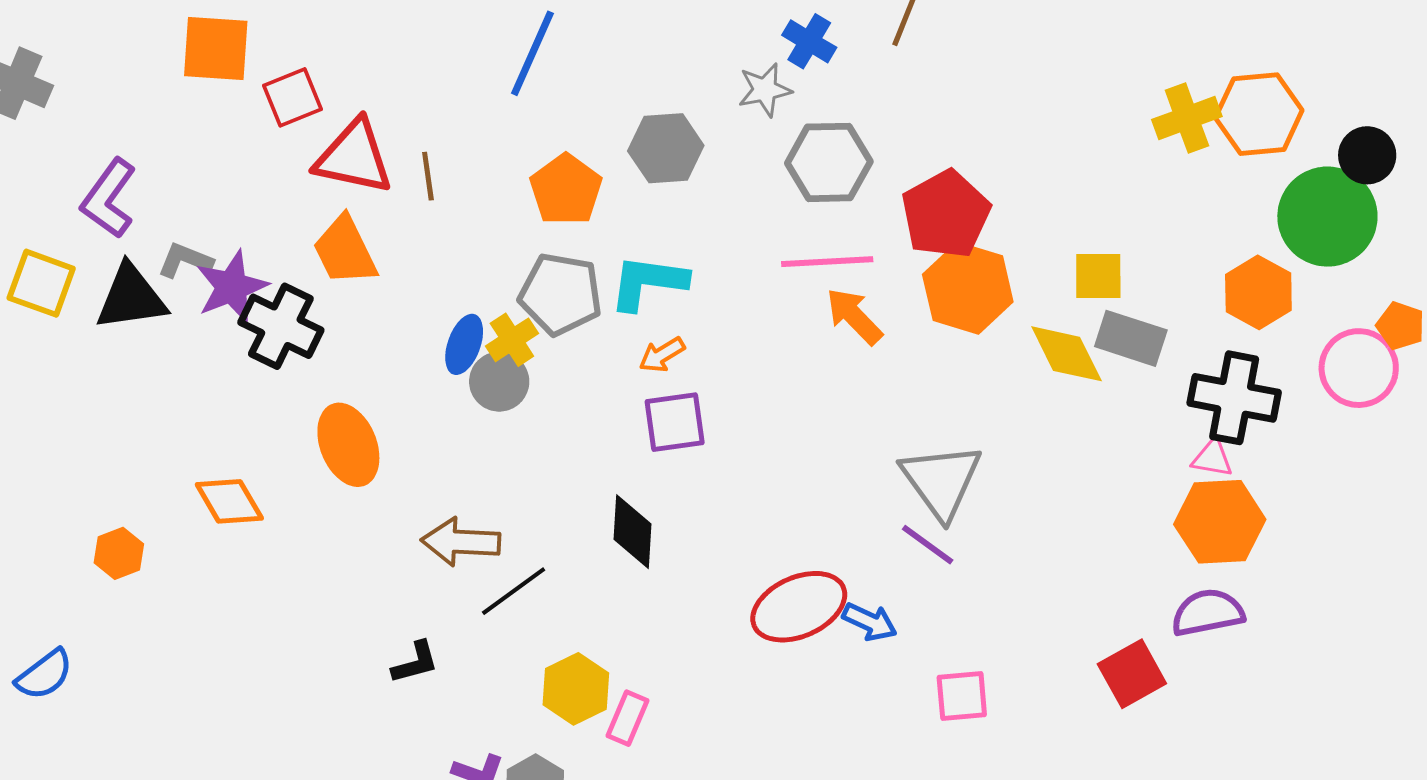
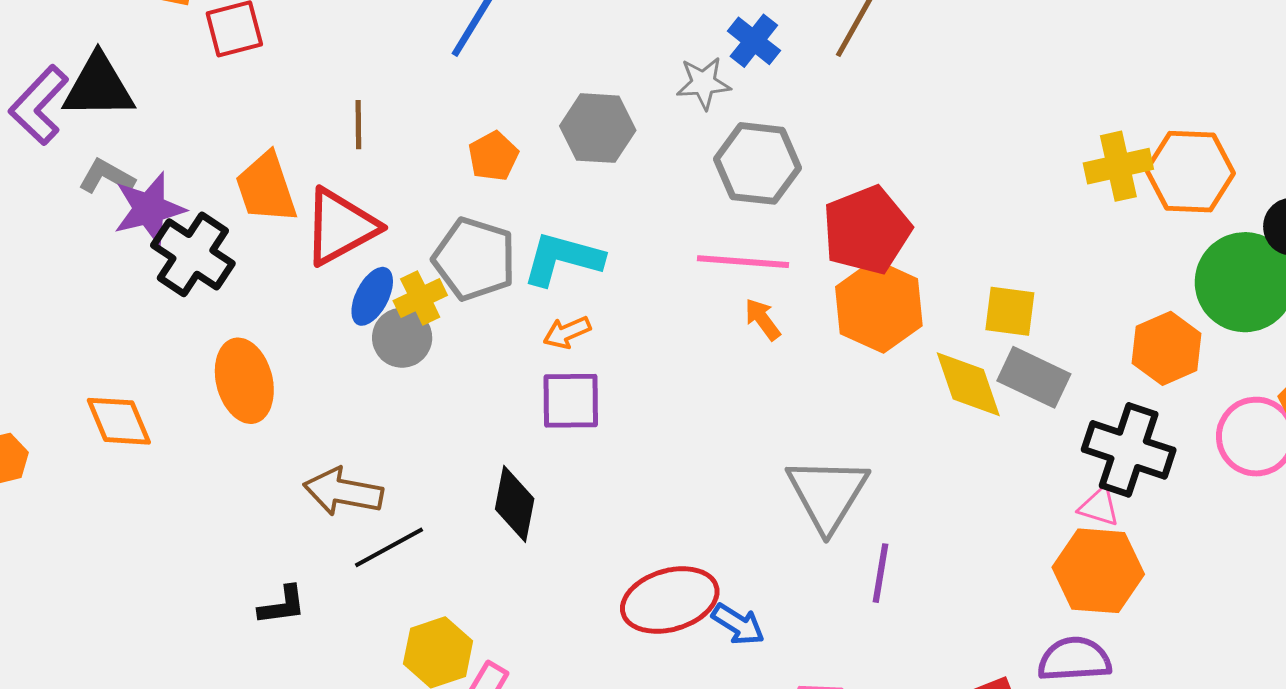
red triangle: (354, 157) -> (340, 227), moved, turned -48
orange pentagon: (566, 190) -> (493, 156), size x0.7
black triangle: (131, 297) -> (98, 87), moved
orange arrow: (854, 316) -> (763, 319), size x0.7
purple line: (928, 545) -> (880, 573), moved, turned 56

